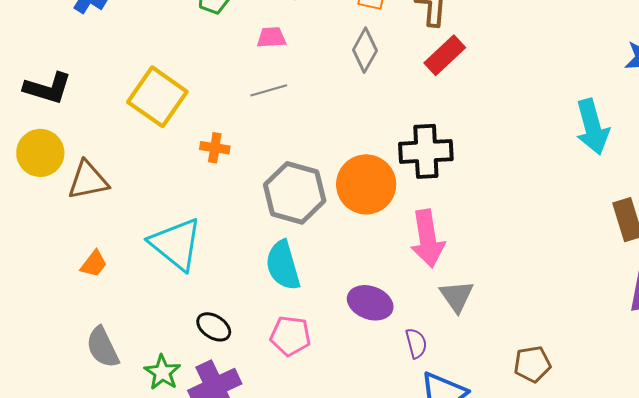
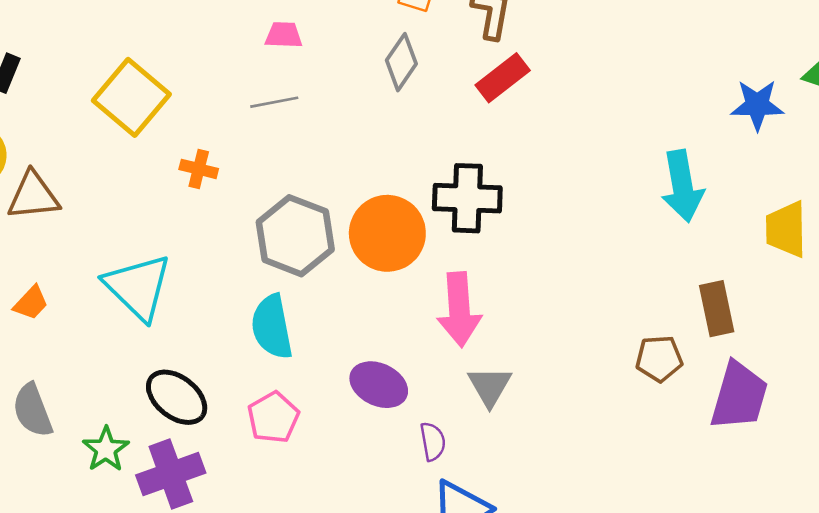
black ellipse: (214, 327) -> (177, 397), size x1.4
pink pentagon: (290, 336) -> (273, 417), turned 30
brown pentagon: (532, 364) -> (659, 359), moved

